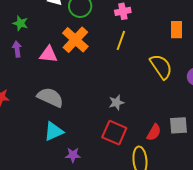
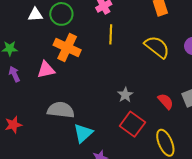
cyan triangle: (54, 131) -> (83, 133), moved
red semicircle: (154, 132) -> (166, 101), moved, turned -54
red square: (114, 133) -> (132, 124), turned 30

